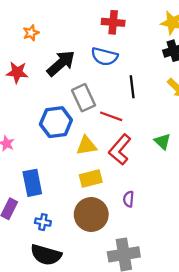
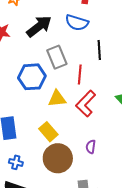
red line: (111, 116) -> (80, 74), turned 72
yellow rectangle: (91, 178) -> (48, 132), moved, turned 60

